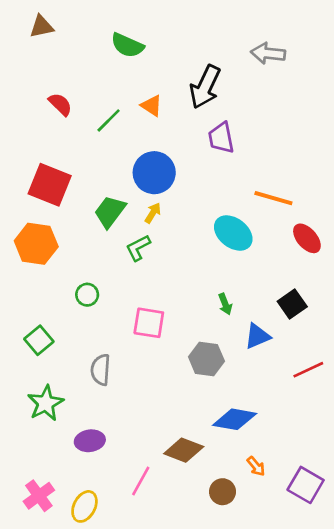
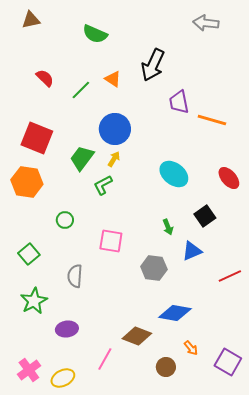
gray arrow: (268, 53) -> (206, 23), moved
purple trapezoid: (221, 138) -> (179, 102), moved
orange line: (273, 198) -> (212, 120), moved
black square: (292, 304) -> (205, 216), moved
yellow ellipse: (84, 506) -> (63, 378), turned 35

